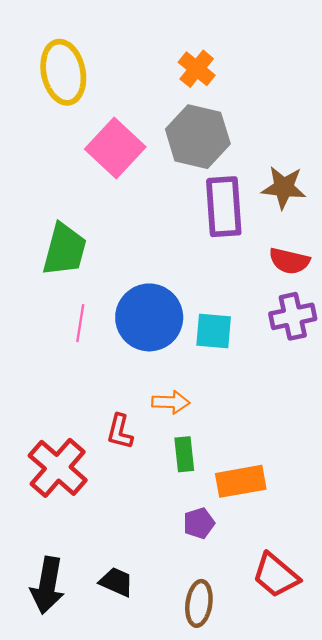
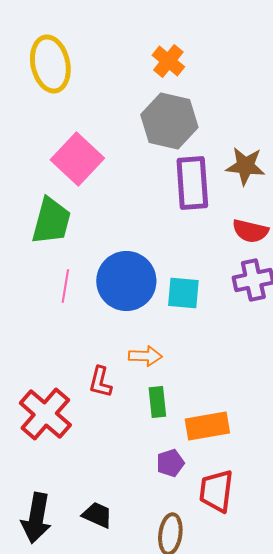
pink square: (115, 148) -> (77, 159), moved
red trapezoid: (276, 575) -> (216, 491), moved, turned 57

